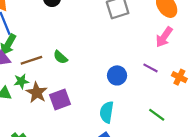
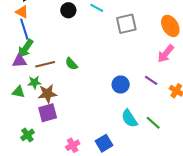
brown star: (37, 93) -> (47, 94), turned 30
purple square: (60, 99) -> (48, 113), moved
cyan semicircle: (107, 112) -> (129, 118), moved, turned -48

